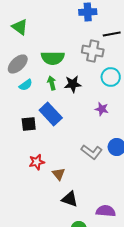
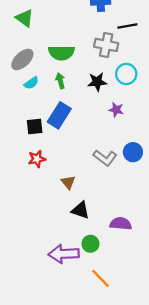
black star: (73, 84) -> (97, 82), moved
blue rectangle: (51, 114) -> (59, 115), turned 75
red star: (37, 162) -> (37, 159), moved

